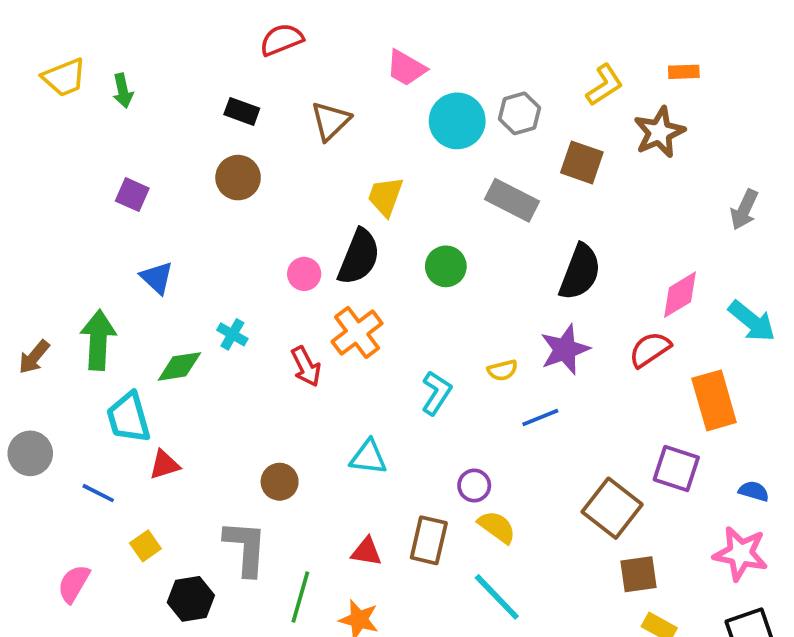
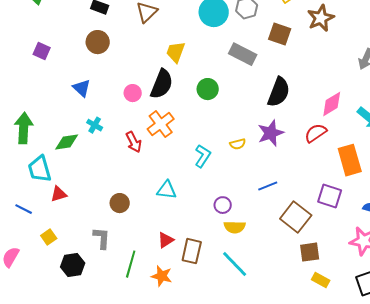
blue triangle: (157, 278) -> (82, 88), moved
blue line: (540, 417) -> (268, 186), moved
yellow semicircle: (497, 527) -> (235, 227), turned 145
brown rectangle: (429, 540) -> (192, 251), moved
gray L-shape: (246, 548) -> (102, 238), size x0.7
red triangle: (366, 552) -> (166, 240), turned -42

